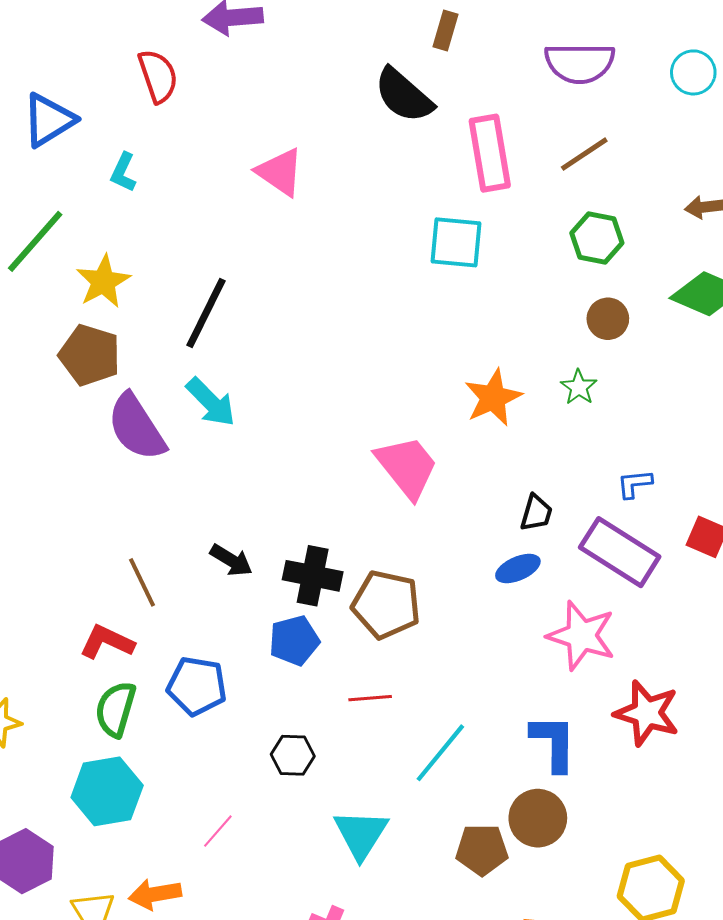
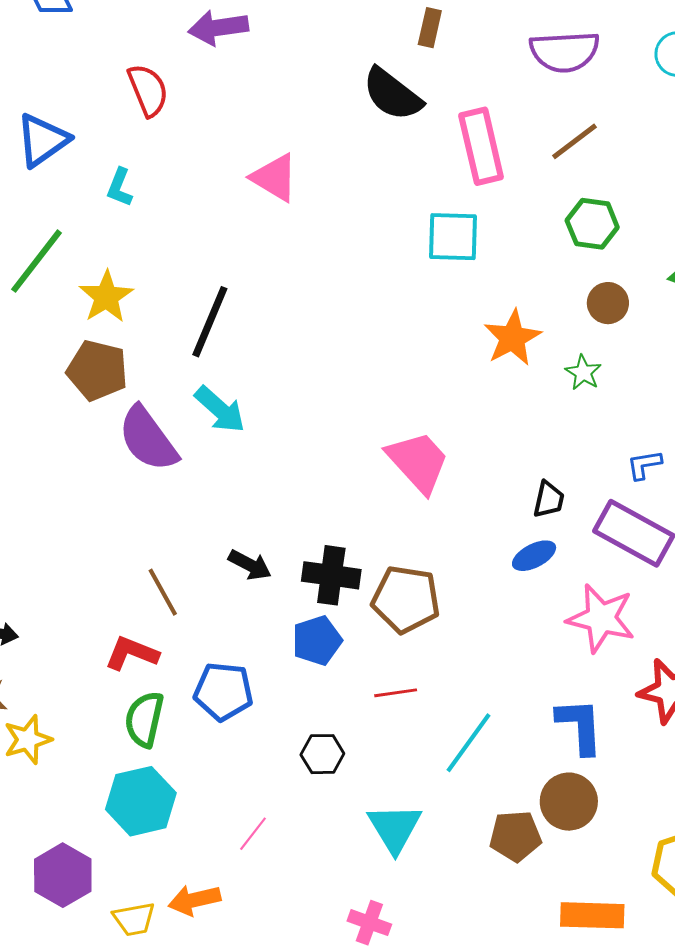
orange star: (493, 398) -> (512, 338), moved

